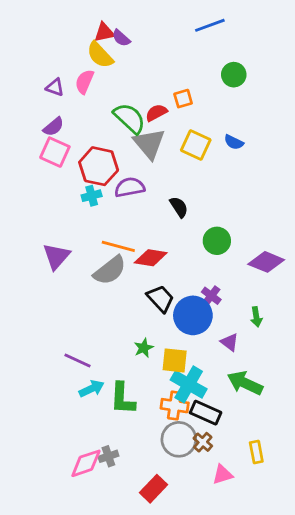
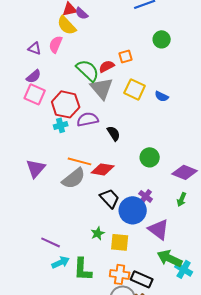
blue semicircle: (234, 142) -> (162, 96), moved
black semicircle: (179, 207) -> (114, 133), moved
green arrow: (256, 317) -> (182, 199), moved, turned 32
purple triangle: (230, 342) -> (159, 229), size x1.6
cyan cross: (189, 384) -> (184, 269), moved, size x0.7

